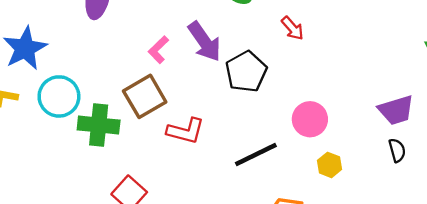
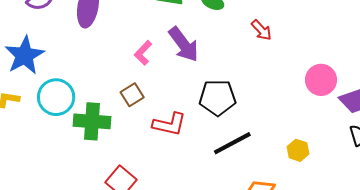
black pentagon: (246, 72) -> (218, 98), moved, turned 30
brown square: (145, 96) -> (132, 95), size x0.6
pink circle: (310, 119) -> (321, 80), moved

